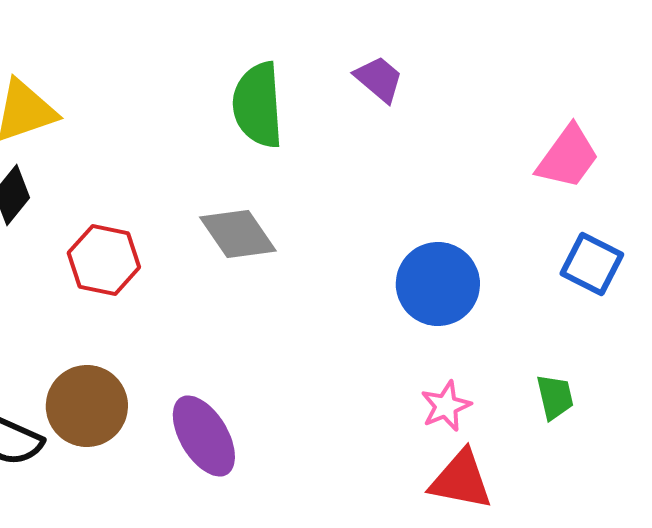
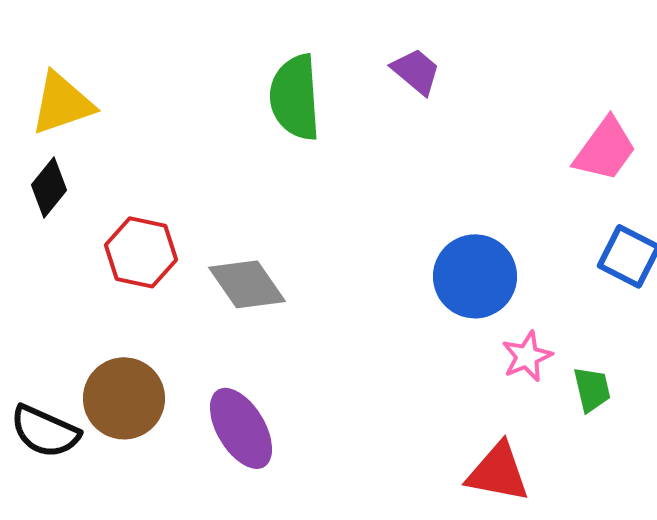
gray diamond: (238, 234) -> (247, 284), moved
pink star: (446, 406) -> (527, 356), moved

